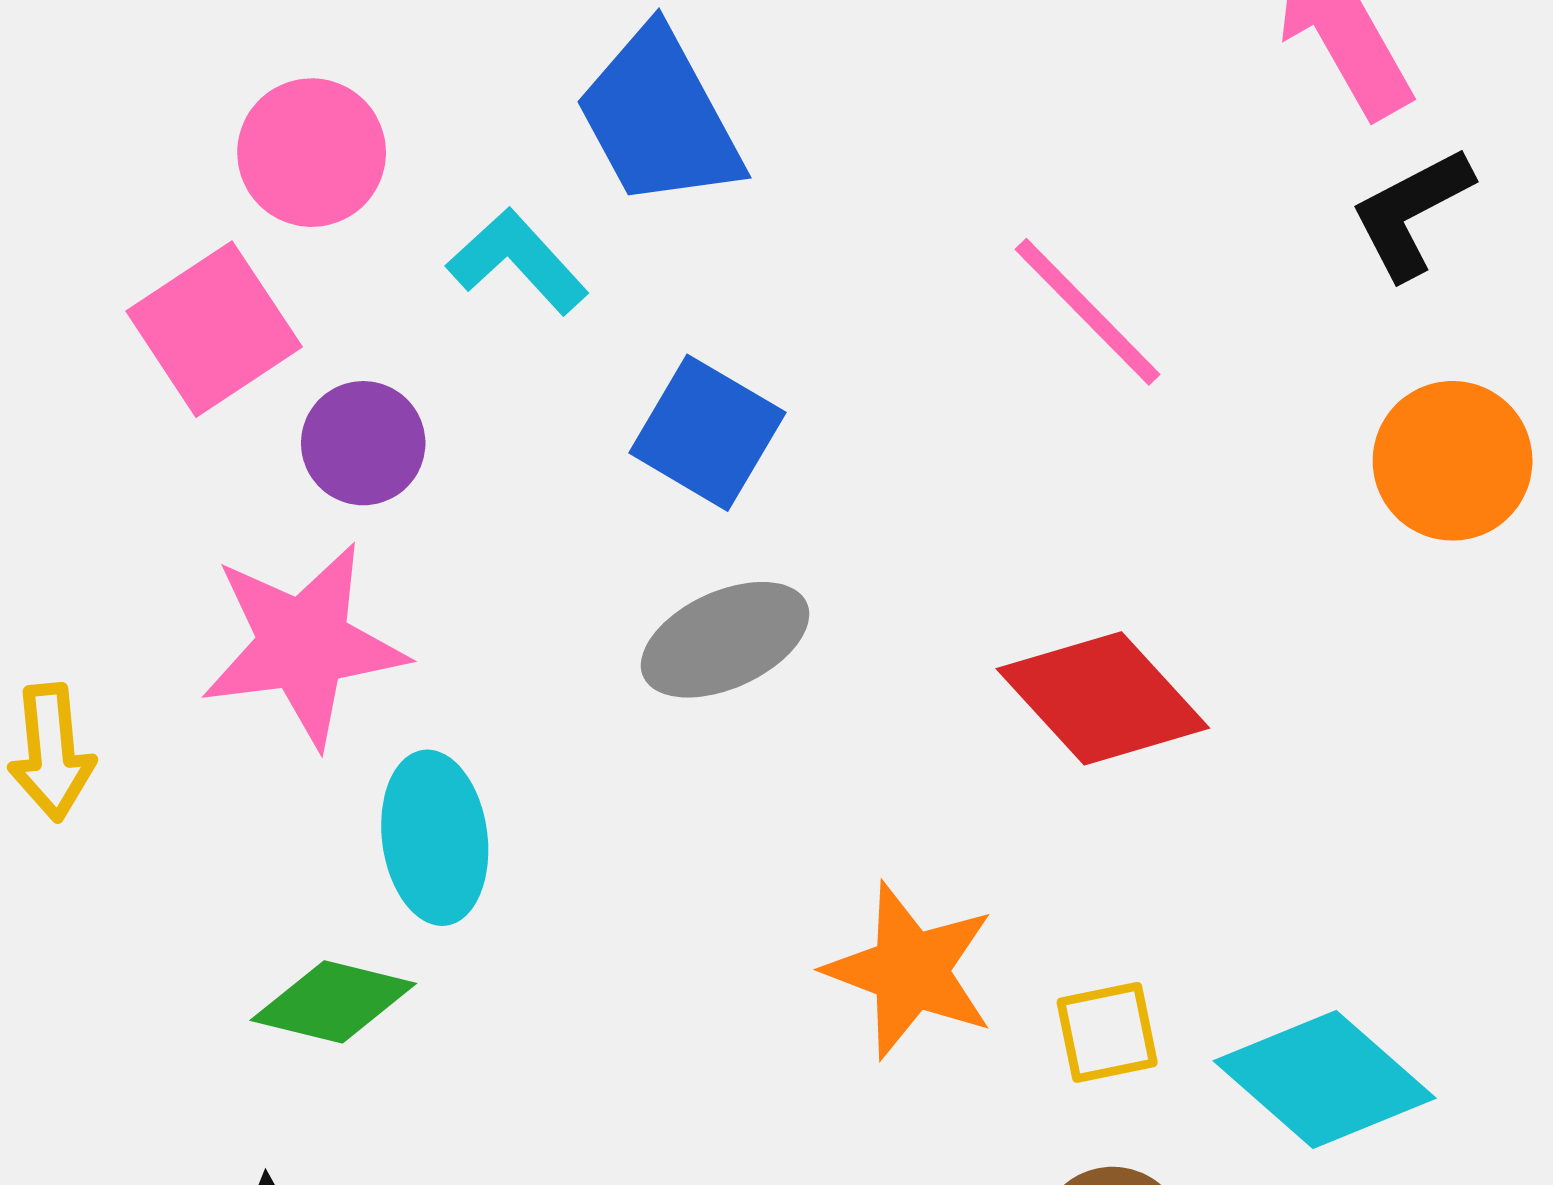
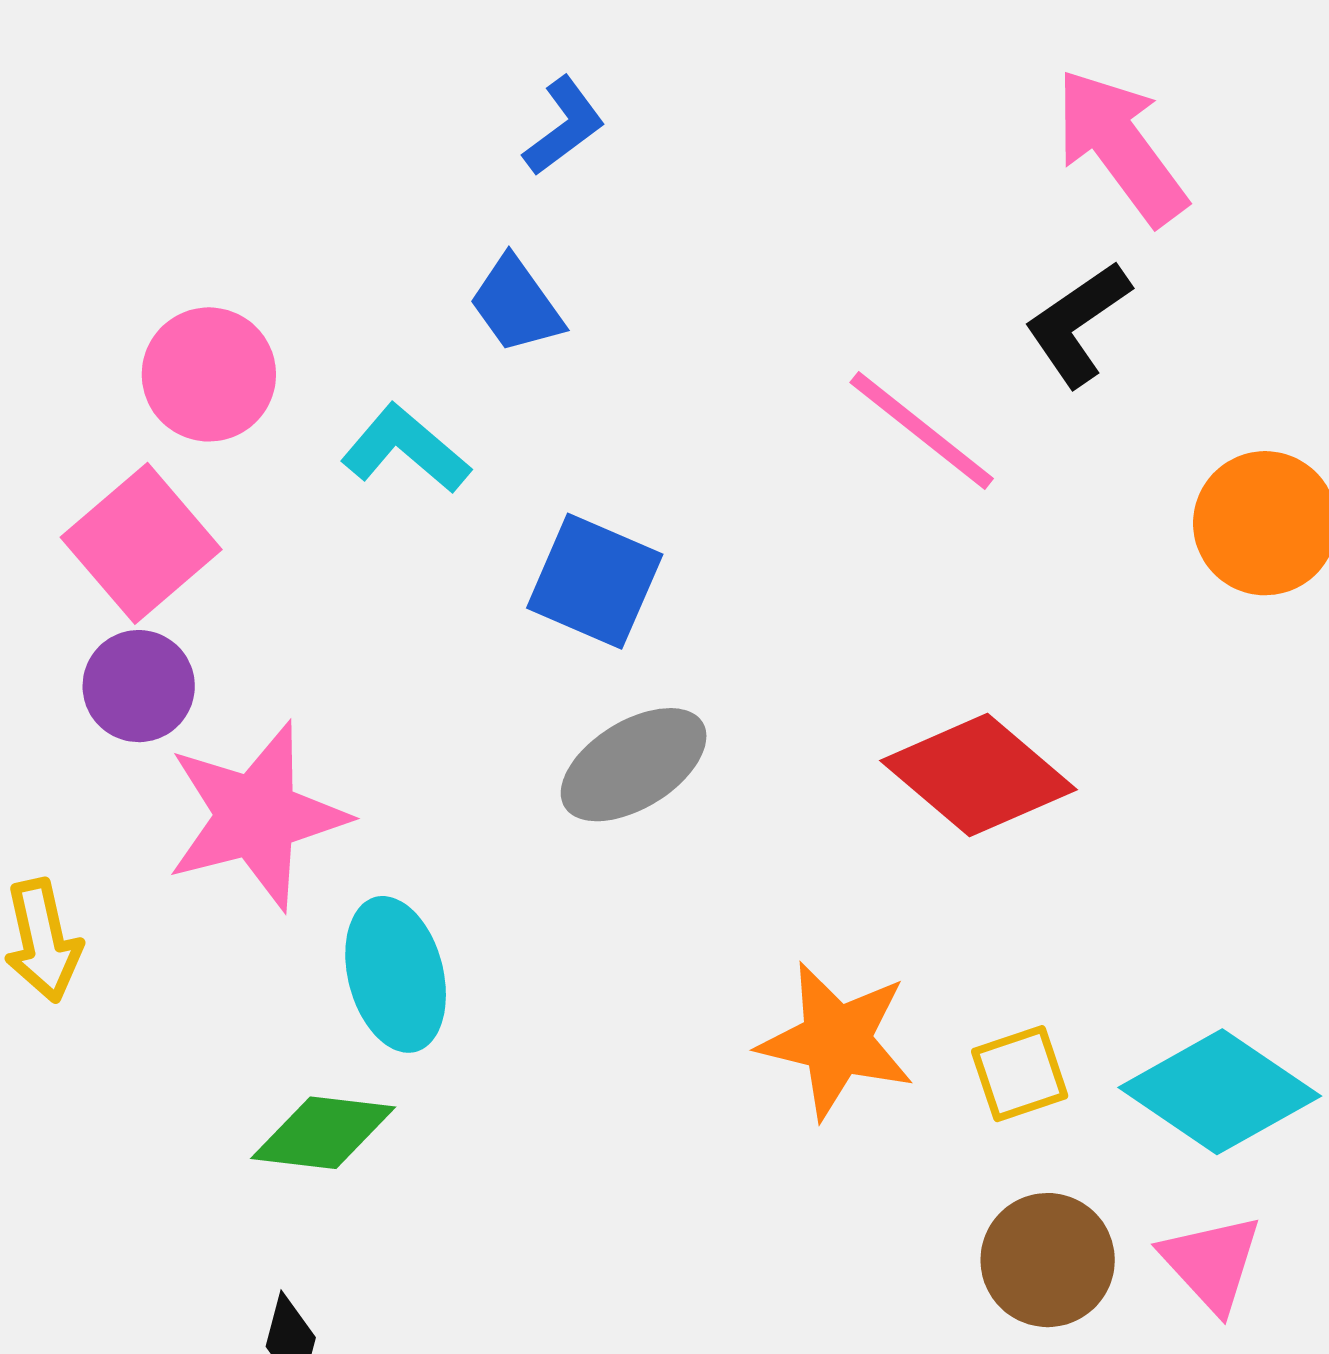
blue trapezoid: (659, 118) -> (516, 305), size x0.6
black L-shape: (1411, 213) -> (1078, 324), moved
purple circle: (363, 443) -> (139, 686), moved

